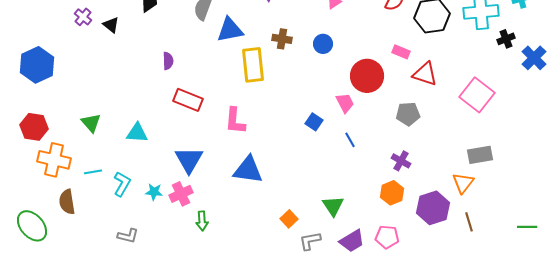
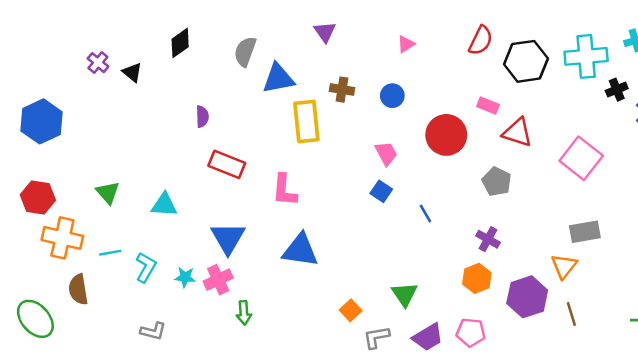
pink trapezoid: (345, 103) -> (386, 153), moved
gray pentagon: (408, 114) -> (497, 182), turned 30

